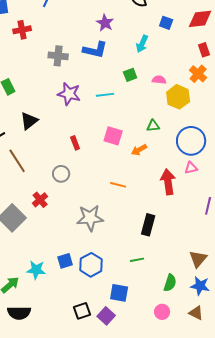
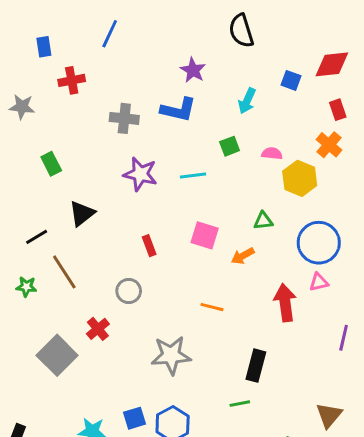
blue square: (166, 23) -> (291, 80), moved
green line: (137, 260) -> (240, 404), moved

